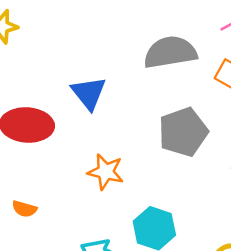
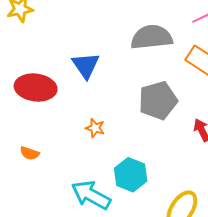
orange star: (106, 172) -> (95, 128), size x0.7

